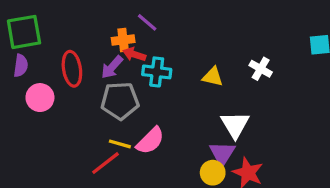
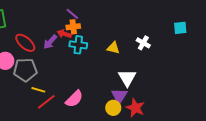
orange cross: (123, 40) -> (73, 27), moved
red ellipse: (72, 69) -> (25, 43), turned -40
gray pentagon: (120, 101) -> (25, 70), moved
pink semicircle: (150, 141) -> (74, 99), moved
yellow line: (120, 144) -> (38, 90), moved

